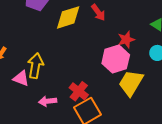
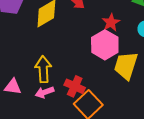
yellow arrow: (35, 66) -> (43, 69), moved
pink arrow: (48, 101) -> (45, 92), moved

